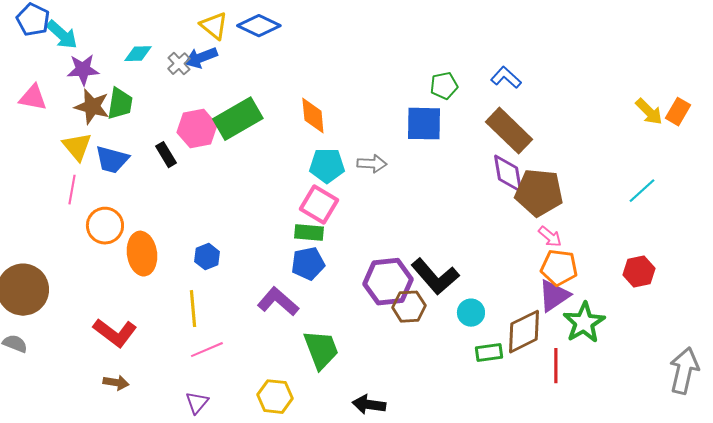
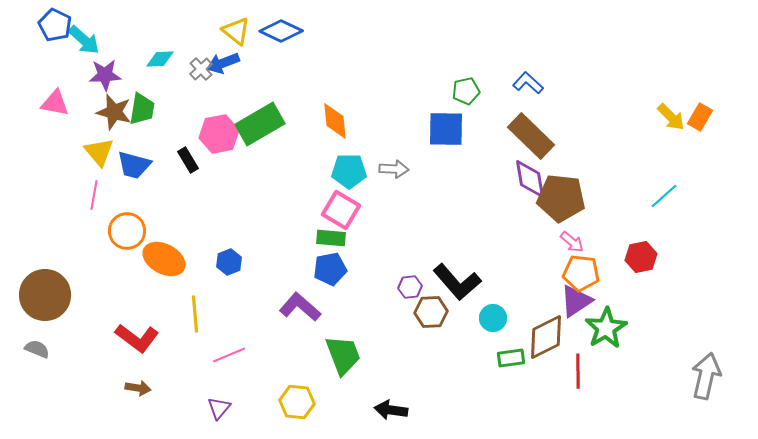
orange ellipse: (142, 254) -> (164, 259), turned -54
red hexagon: (639, 272) -> (641, 257), moved
purple hexagon: (388, 282) -> (410, 287), size x0.5
yellow line: (193, 309) -> (195, 314), moved

